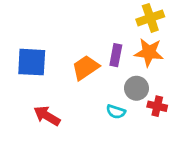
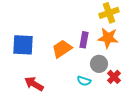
red cross: (157, 106) -> (114, 77), turned 32

